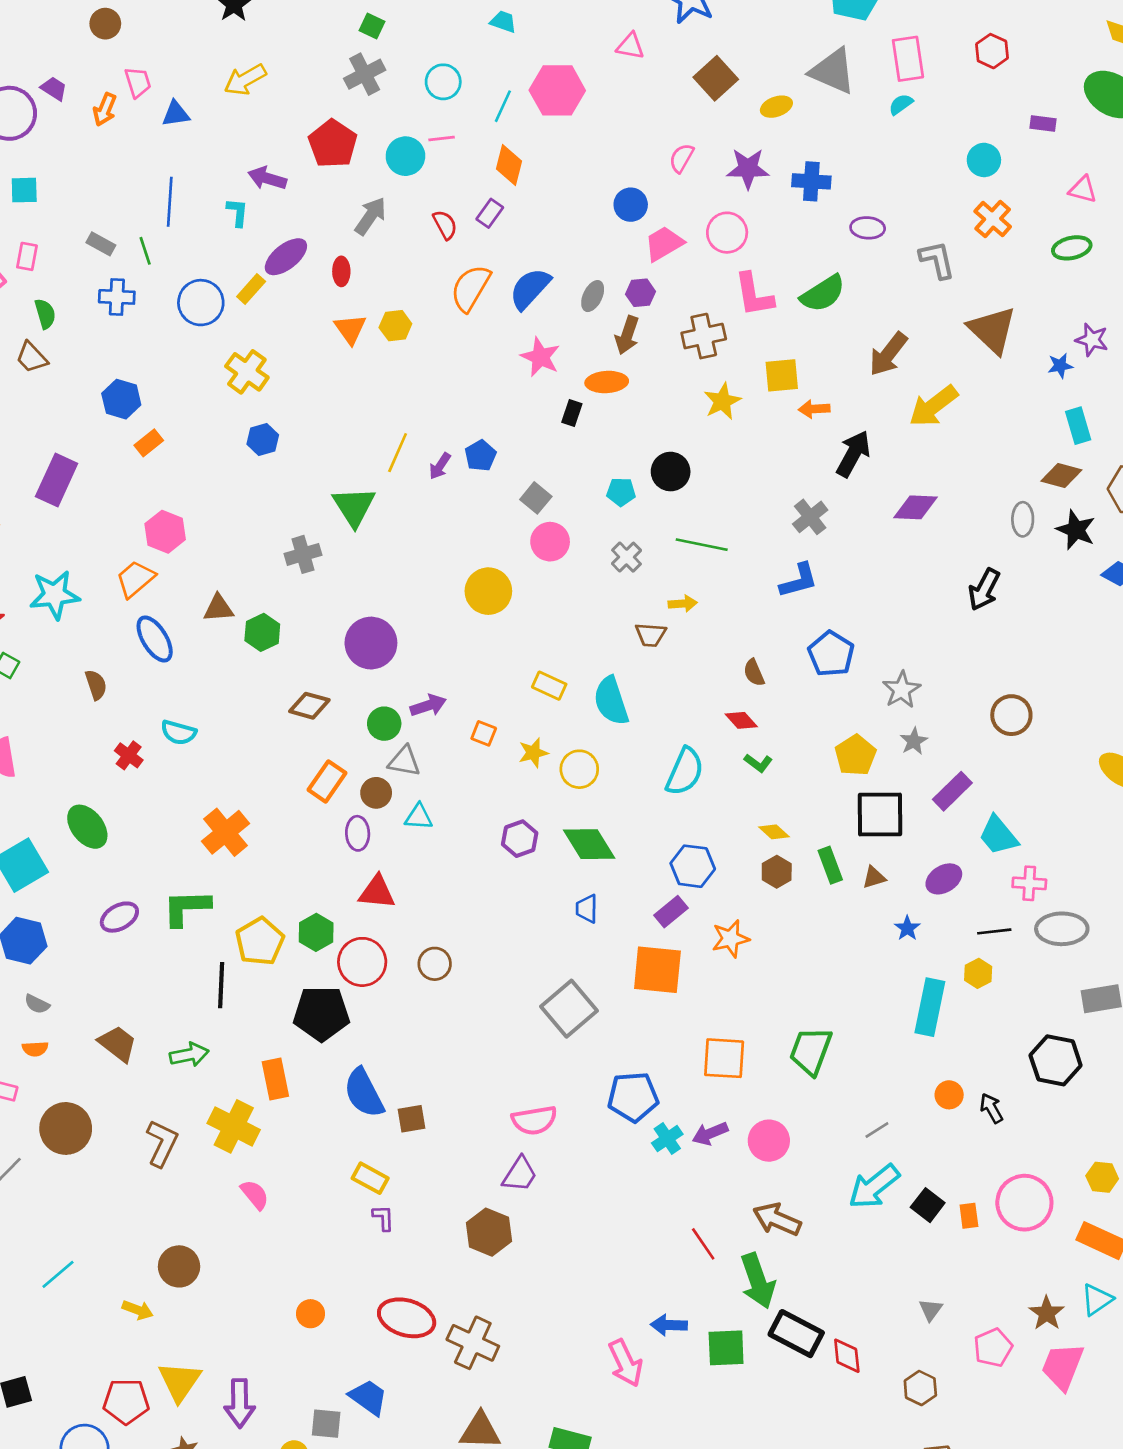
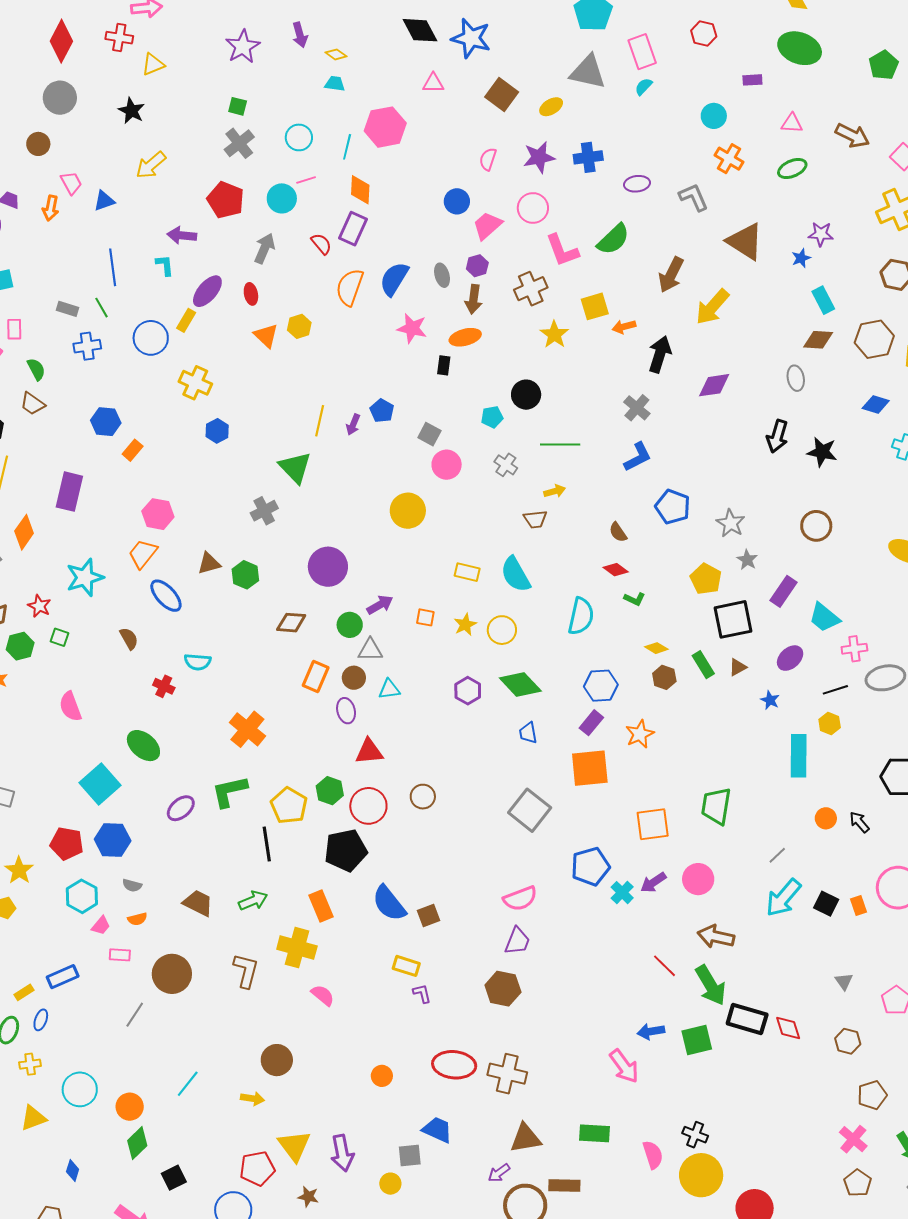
purple rectangle: (490, 213) -> (353, 229), size x1.5
gray ellipse: (593, 296) -> (442, 275), turned -30
black star: (1076, 530) -> (822, 452), moved

